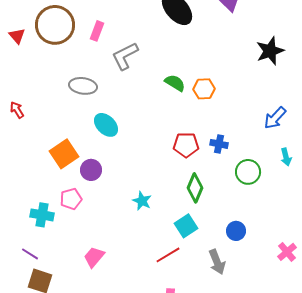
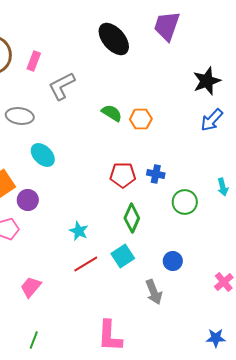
blue arrow: (275, 118) -> (212, 120), moved
red line: (168, 255) -> (86, 264), moved

